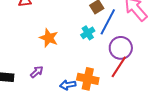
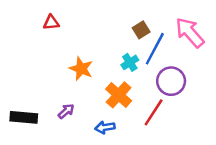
red line: (119, 67) -> (154, 112), moved
orange cross: (88, 79) -> (119, 95), moved, turned 30

